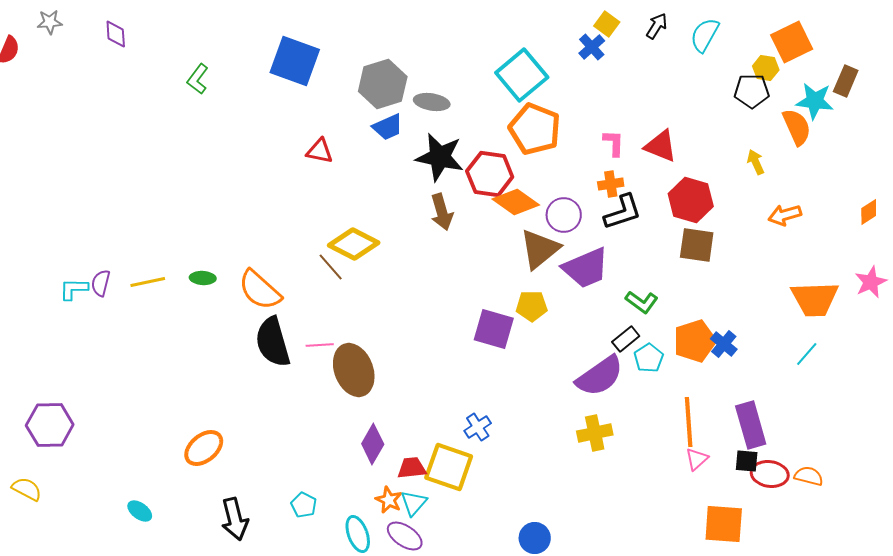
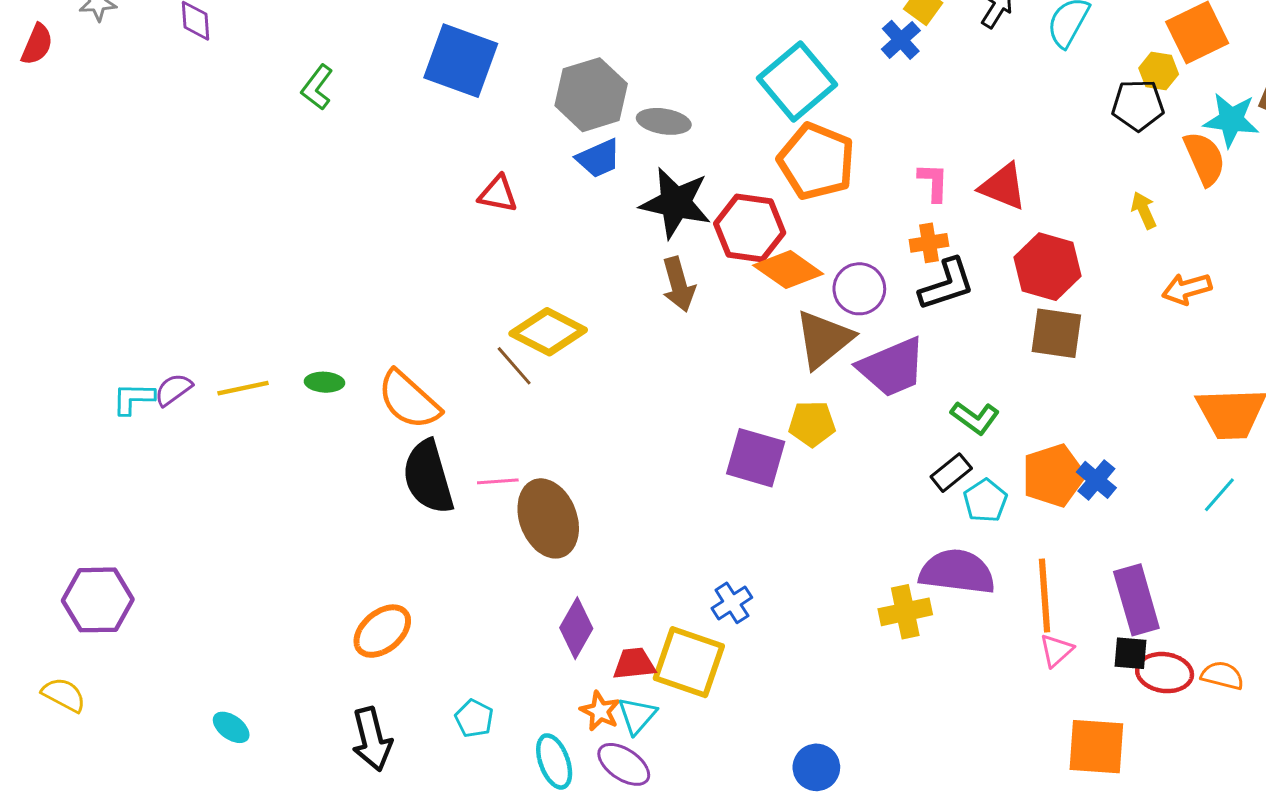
purple semicircle: (101, 283) -> (173, 390), turned 40
purple semicircle: (600, 376) -> (957, 572), moved, turned -138
orange ellipse: (204, 448) -> (382, 631), moved

